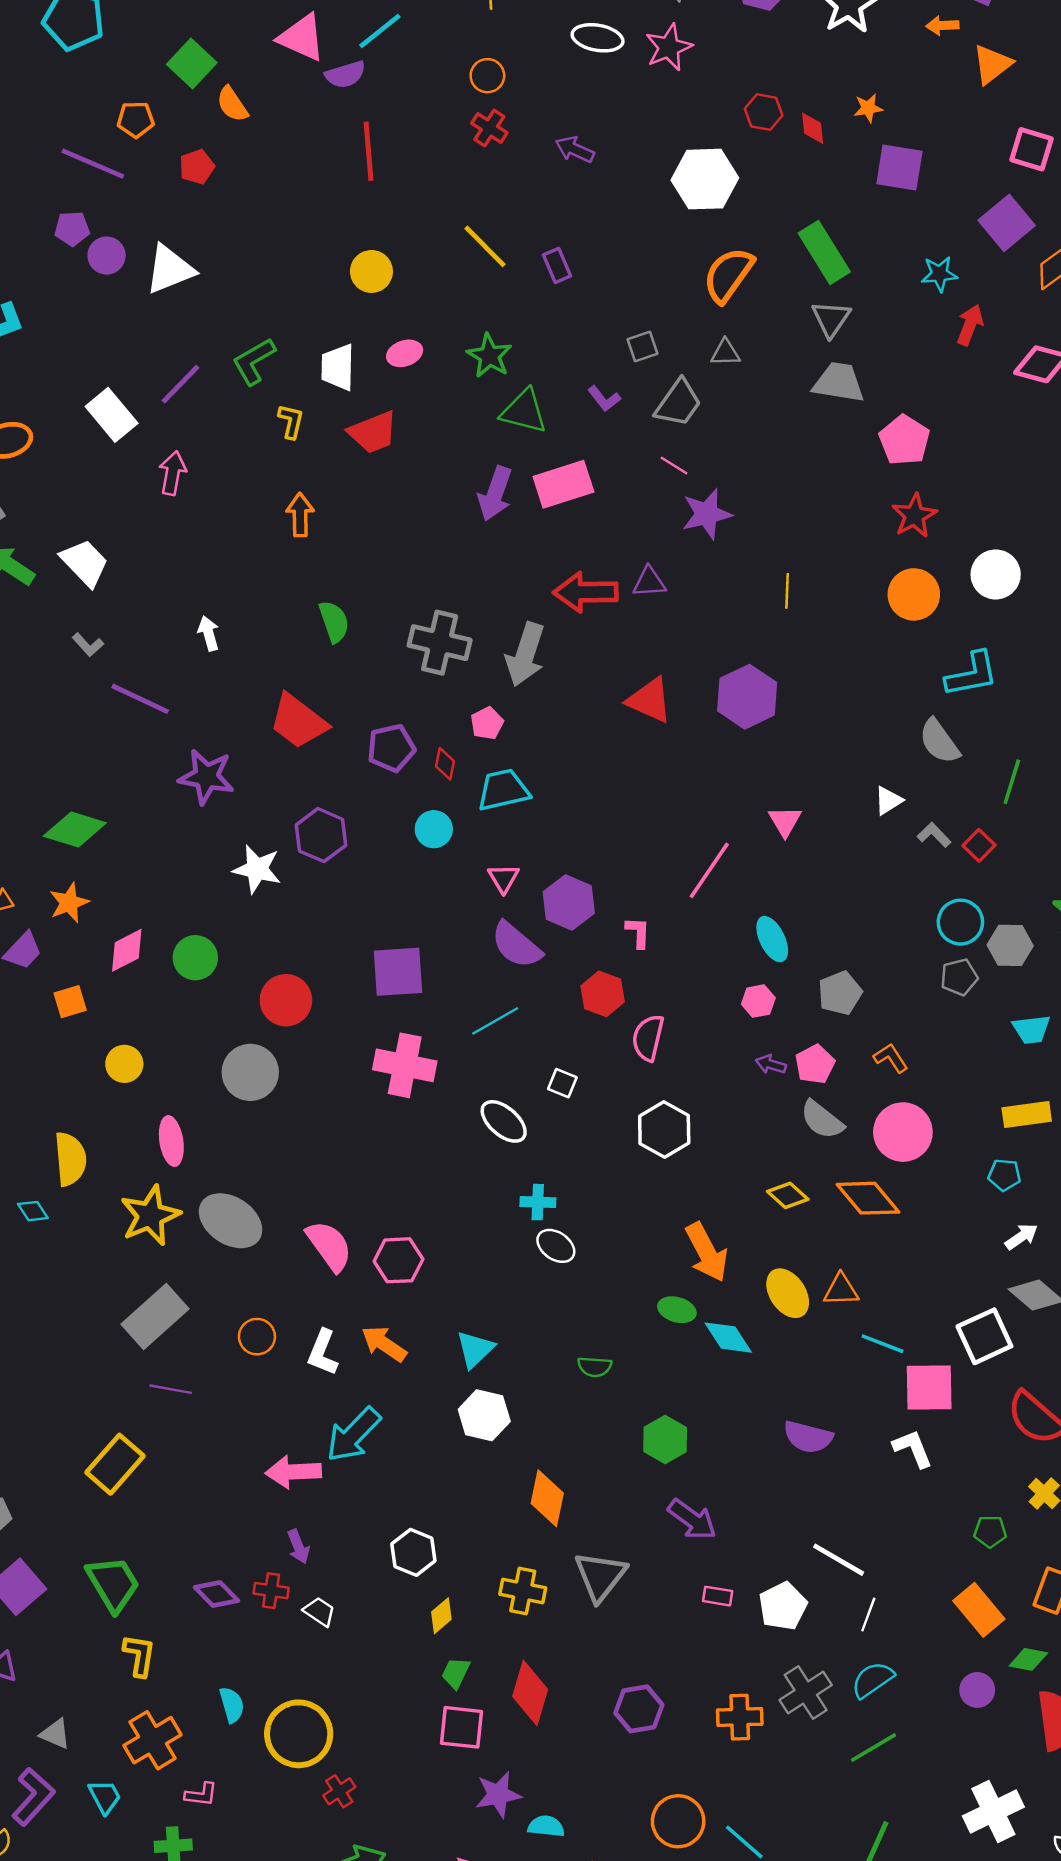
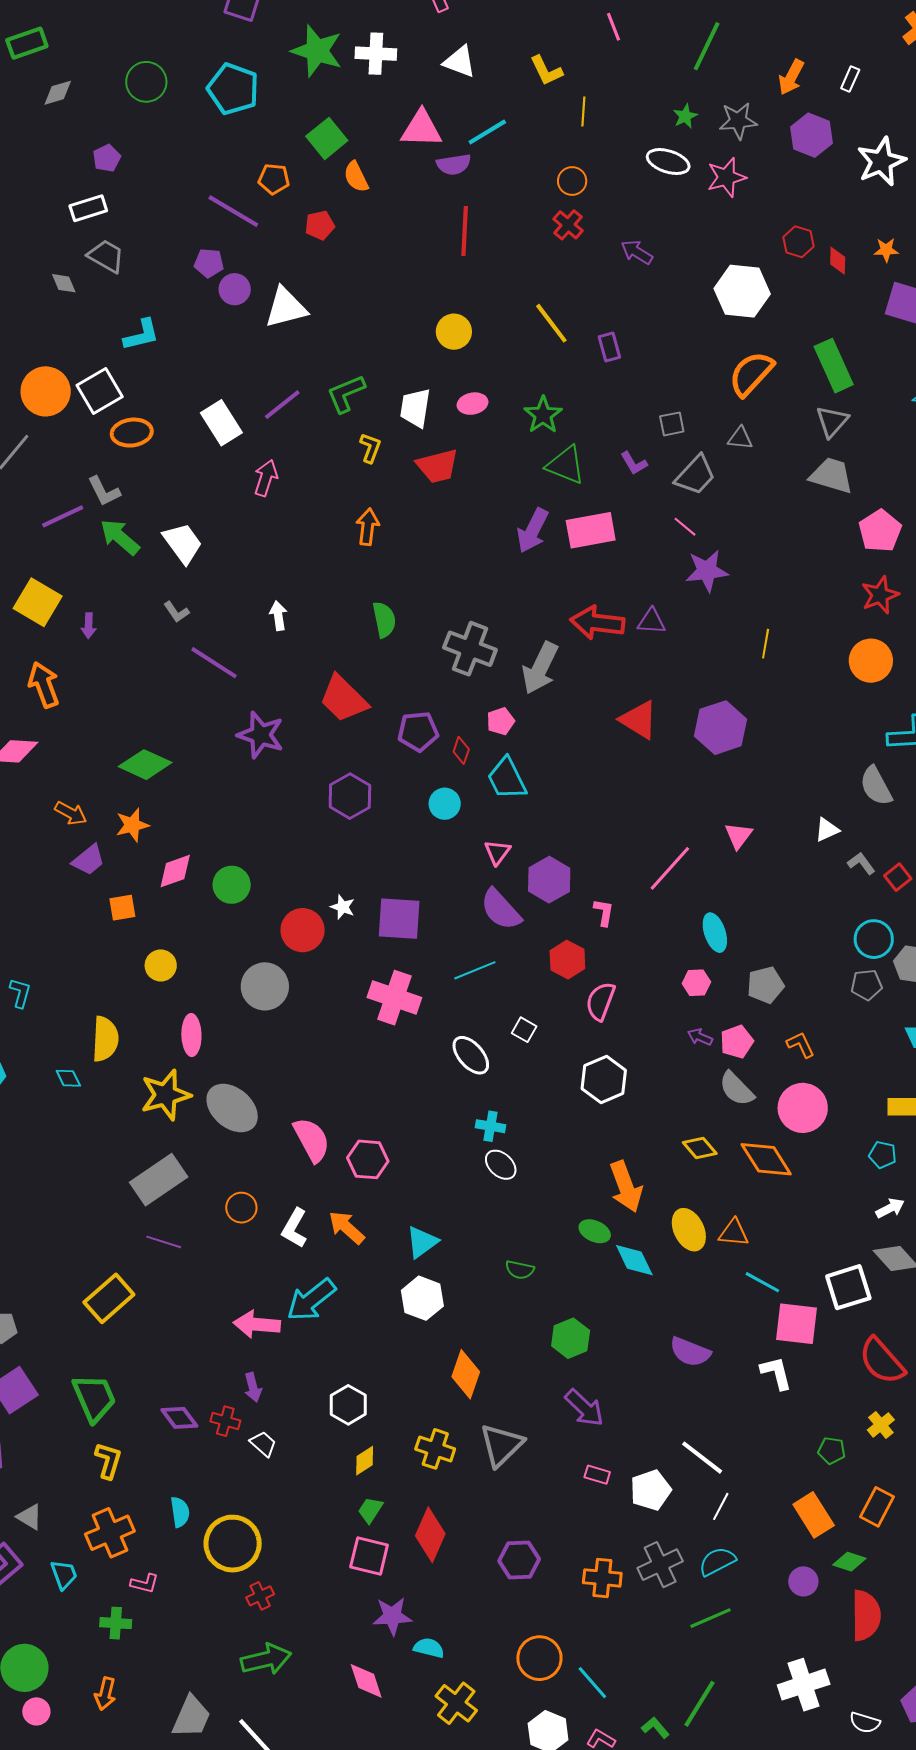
pink triangle: (302, 38) -> (421, 129), turned -30
cyan trapezoid: (503, 790) -> (507, 779), turned -111
white star: (257, 869) -> (343, 907), moved, size x0.6

